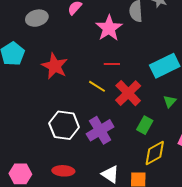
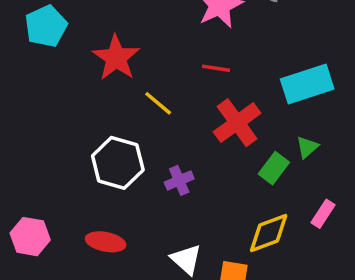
yellow line: (97, 86) -> (158, 103), moved
green rectangle: (145, 125) -> (274, 168), moved
purple cross: (100, 130) -> (179, 180), size x0.6

